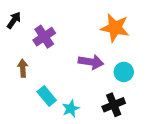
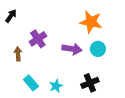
purple cross: (44, 37) -> (38, 39), moved
cyan circle: (124, 72) -> (98, 49), moved
cyan rectangle: (47, 96) -> (31, 83), moved

